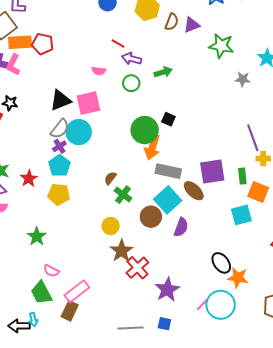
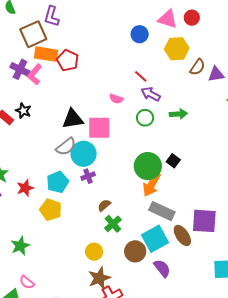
purple cross: (59, 146) -> (88, 176), moved
purple semicircle: (181, 227) -> (162, 268), turned -72

